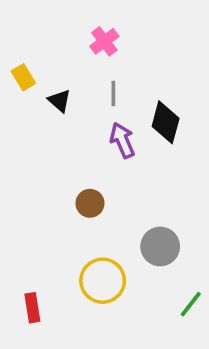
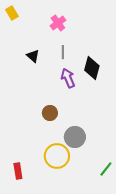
yellow rectangle: (23, 77) -> (12, 13), moved
gray circle: (160, 246) -> (75, 137), moved

